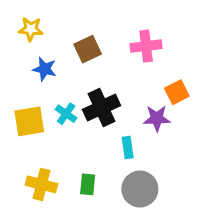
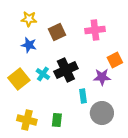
yellow star: (31, 29) -> (29, 19), moved
yellow square: (29, 121) -> (19, 79), turned -30
gray circle: (140, 189) -> (102, 113), moved

